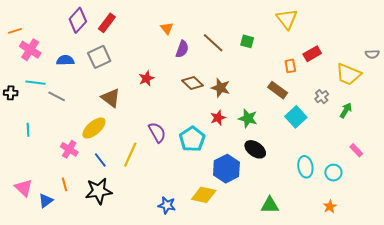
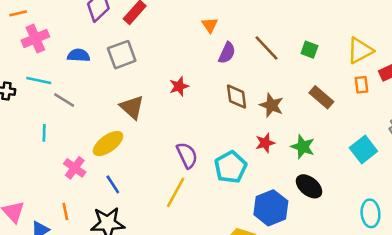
yellow triangle: (287, 19) -> (360, 51), moved, turned 35
pink cross: (30, 50) -> (35, 39), turned 30
brown diamond: (193, 83) -> (237, 97), turned 35
brown rectangle: (278, 90) -> (321, 97), moved
cyan line: (28, 130) -> (44, 133), moved
yellow line: (130, 155) -> (176, 192), moved

